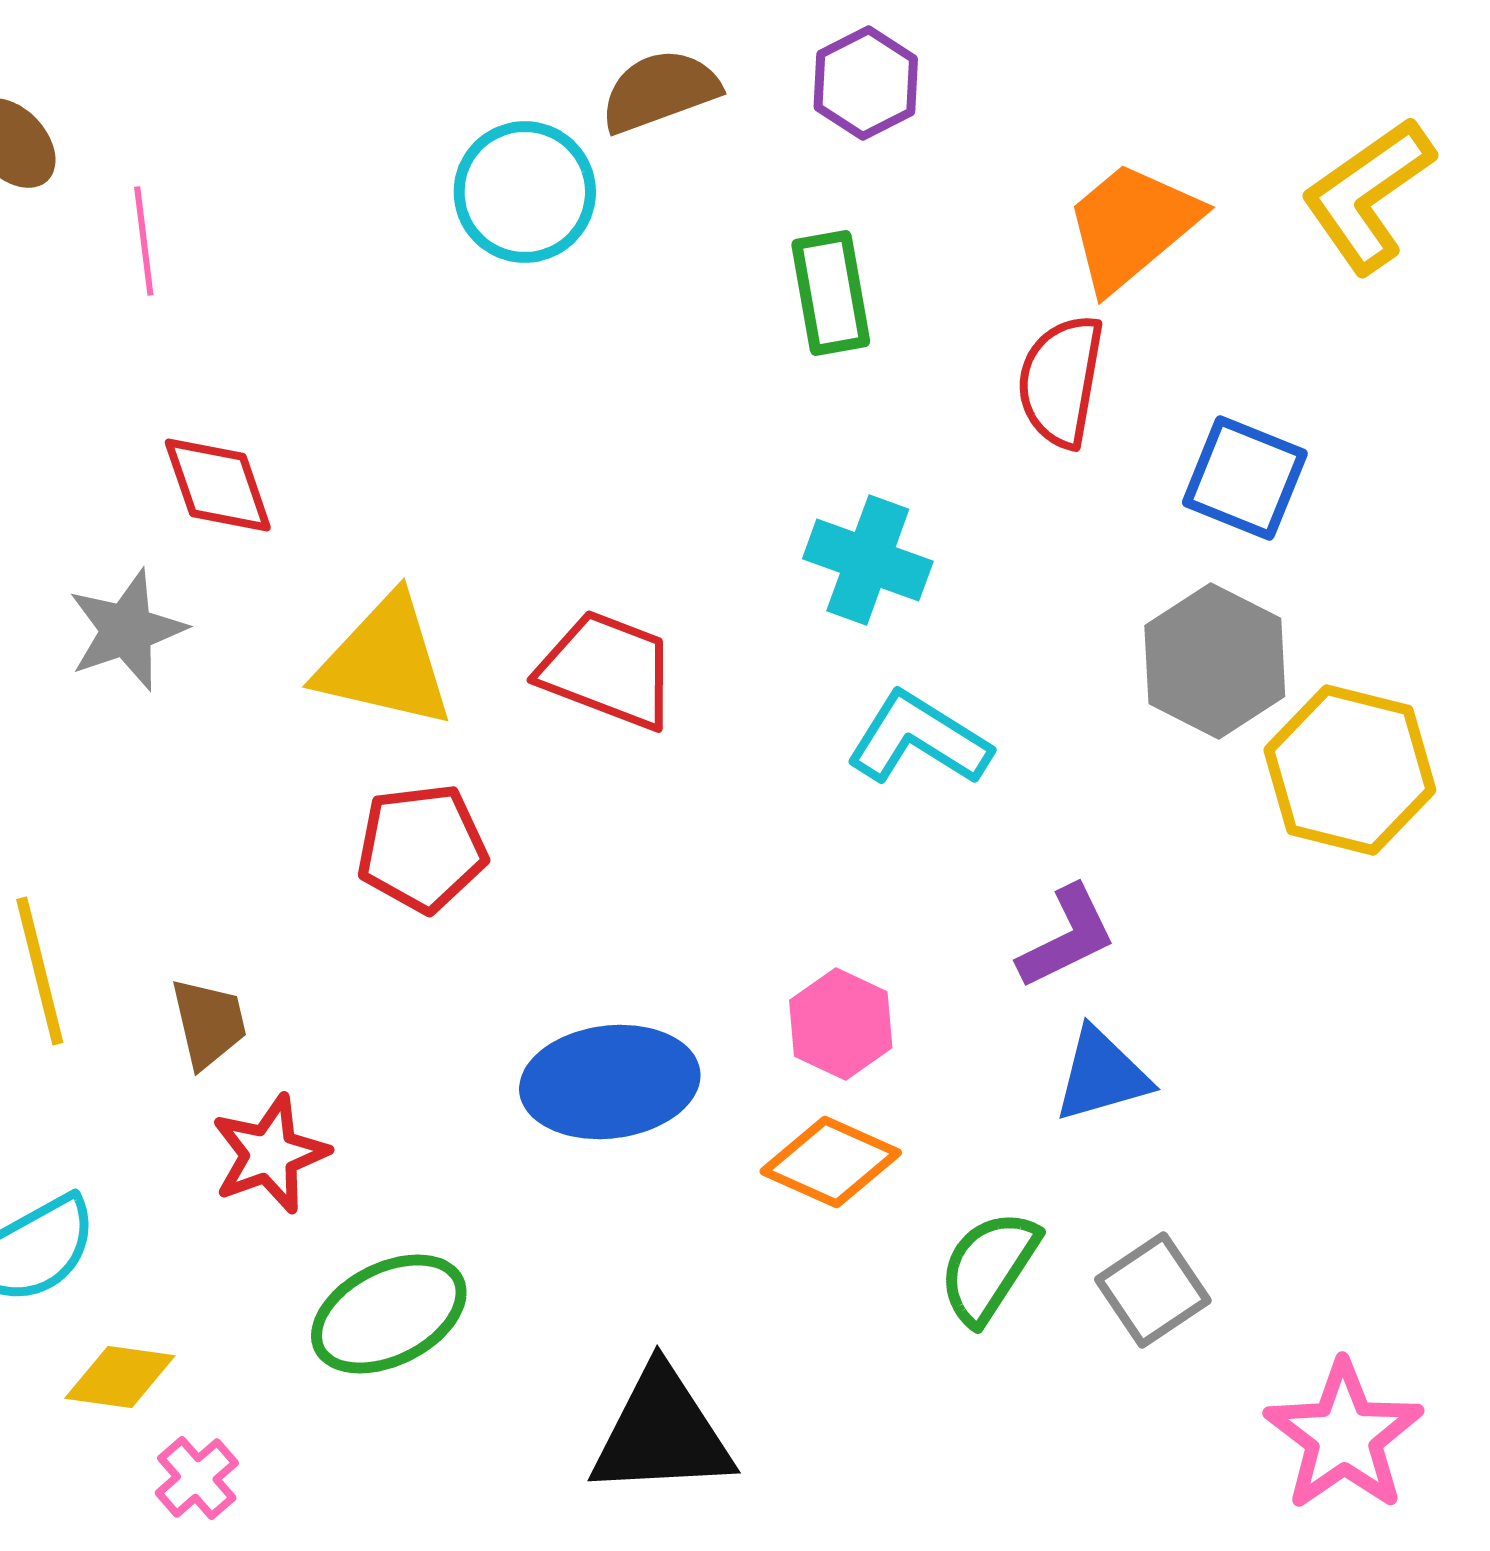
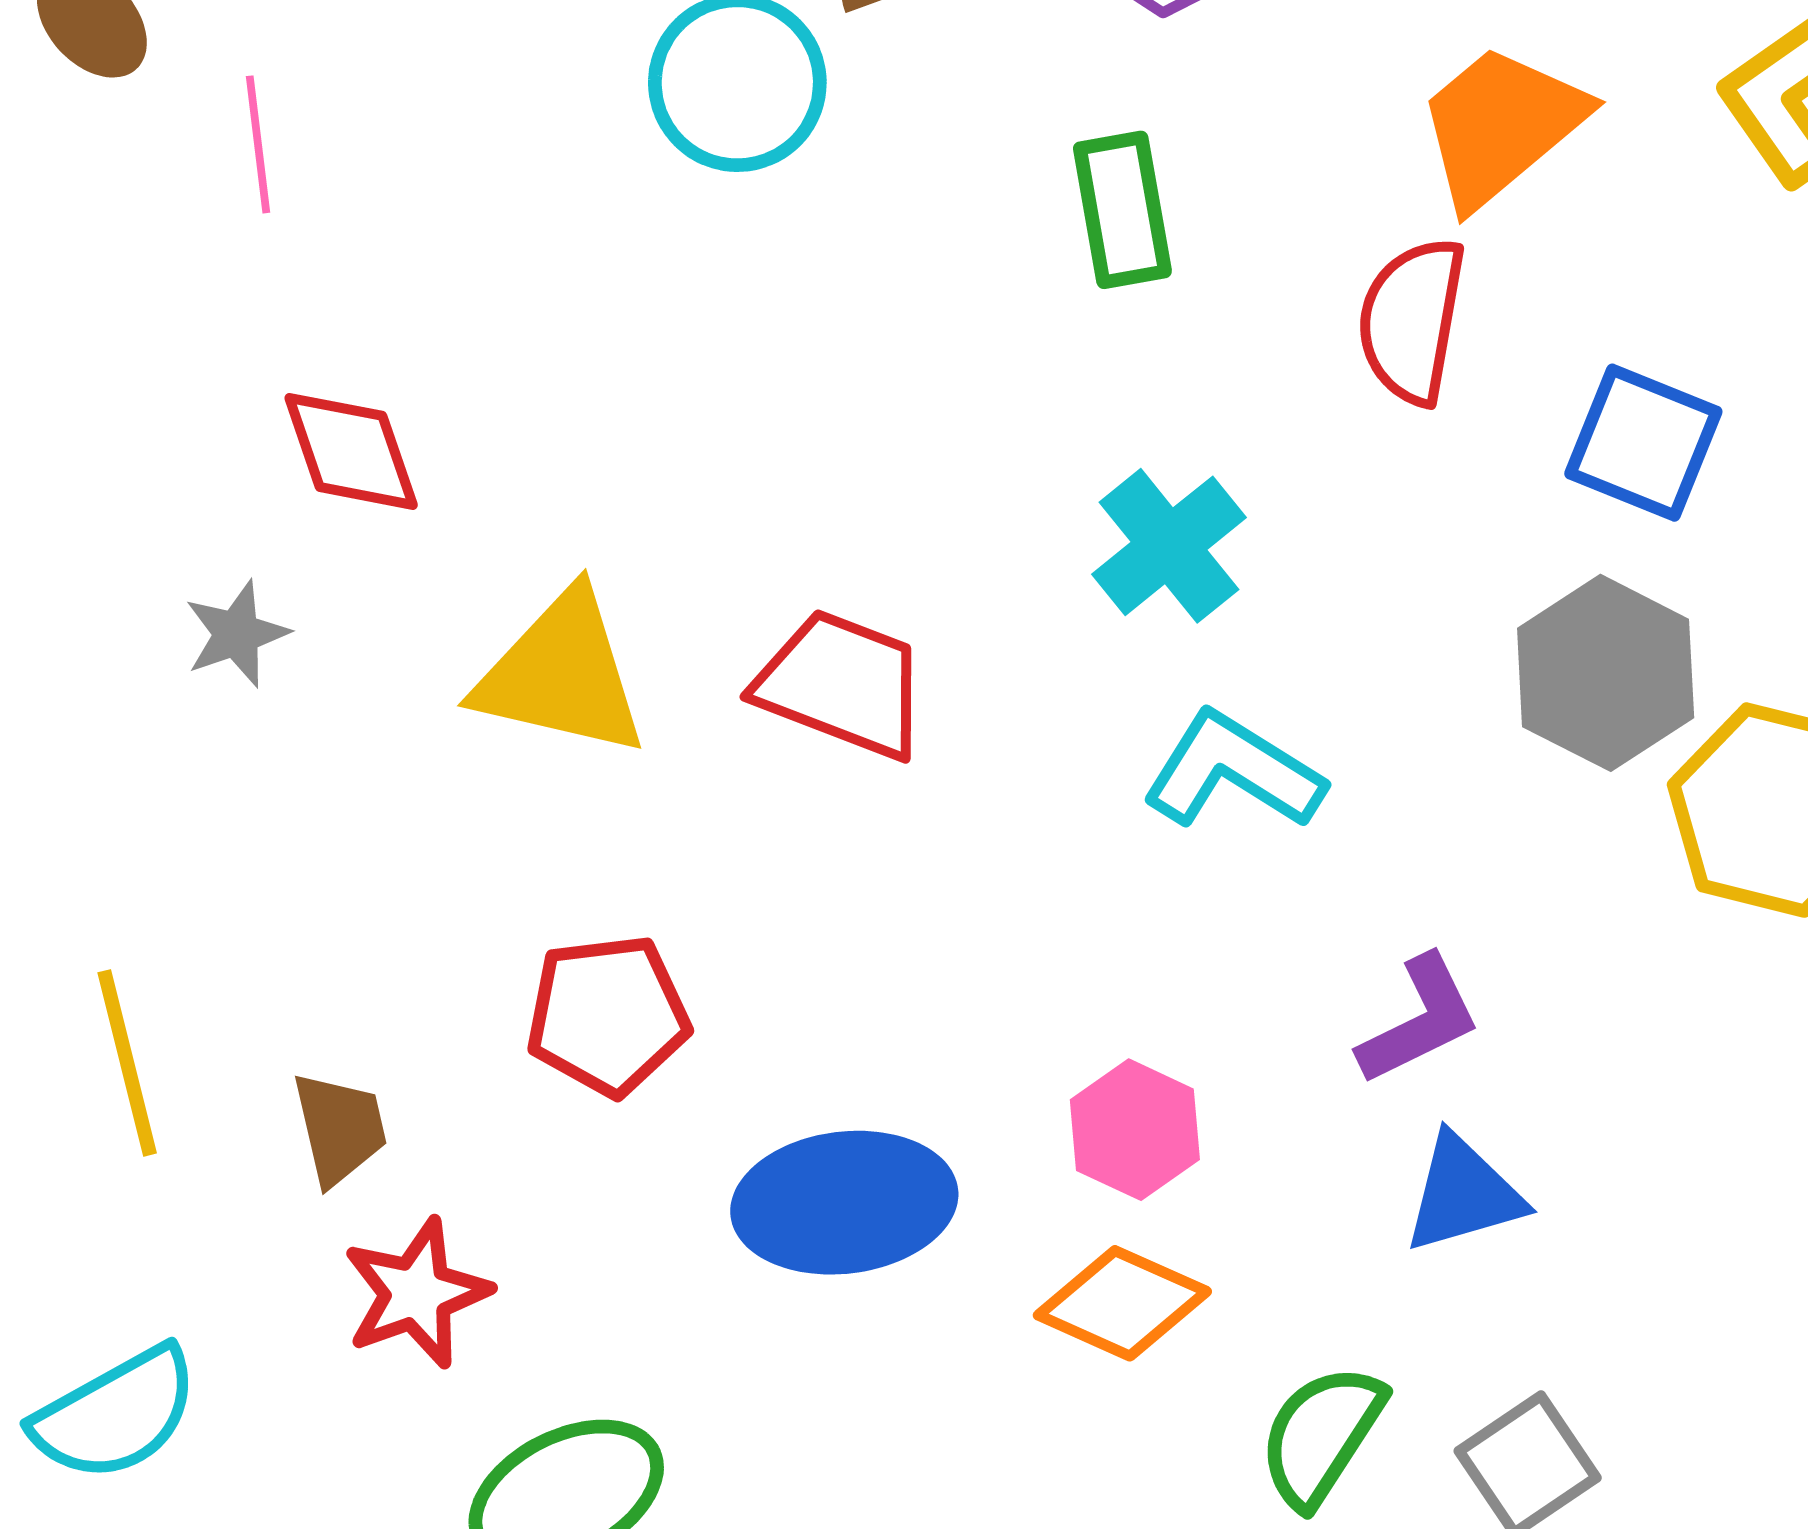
cyan cross: (868, 560) -> (1169, 546), turned 31
gray star: (127, 630) -> (237, 634), size x0.7
red pentagon: (422, 848) -> (608, 1015), moved

